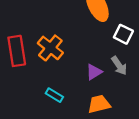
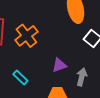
gray arrow: (119, 66) -> (82, 77), moved, turned -144

